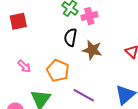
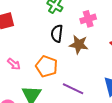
pink cross: (89, 16) -> (88, 19), moved

